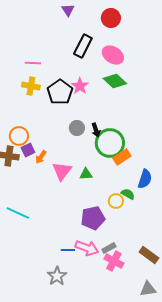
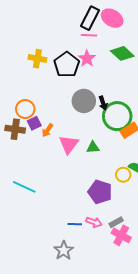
pink ellipse: (113, 55) -> (112, 18), moved
pink line: (33, 63) -> (89, 35), moved
gray circle: (77, 128) -> (84, 101), size x1.5
purple pentagon: (93, 218) -> (100, 192), turned 30
pink arrow: (87, 248) -> (94, 222), size x0.7

